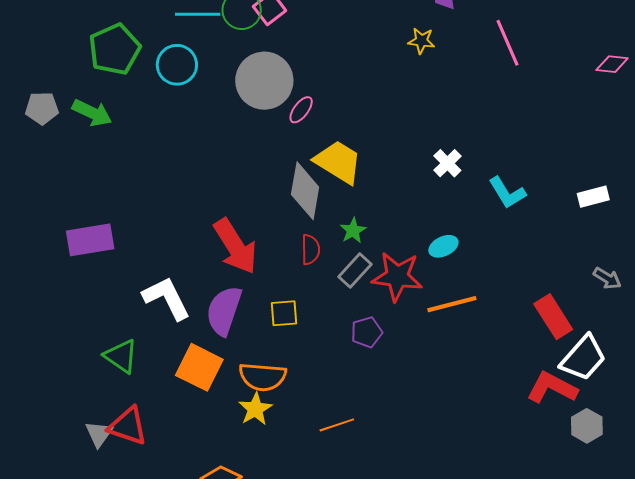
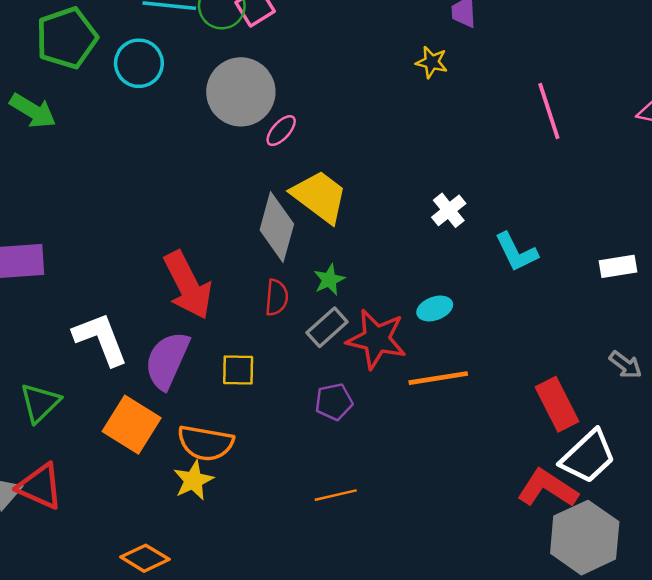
pink line: (507, 43) -> (549, 111), moved
green triangle: (121, 356) -> (40, 403), turned 36
orange line: (337, 425) -> (336, 495), moved
gray hexagon: (587, 426) -> (585, 538), size x1.8

